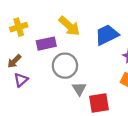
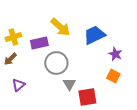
yellow cross: (19, 27) -> (13, 37), moved
purple triangle: (21, 80) -> (18, 85), moved

